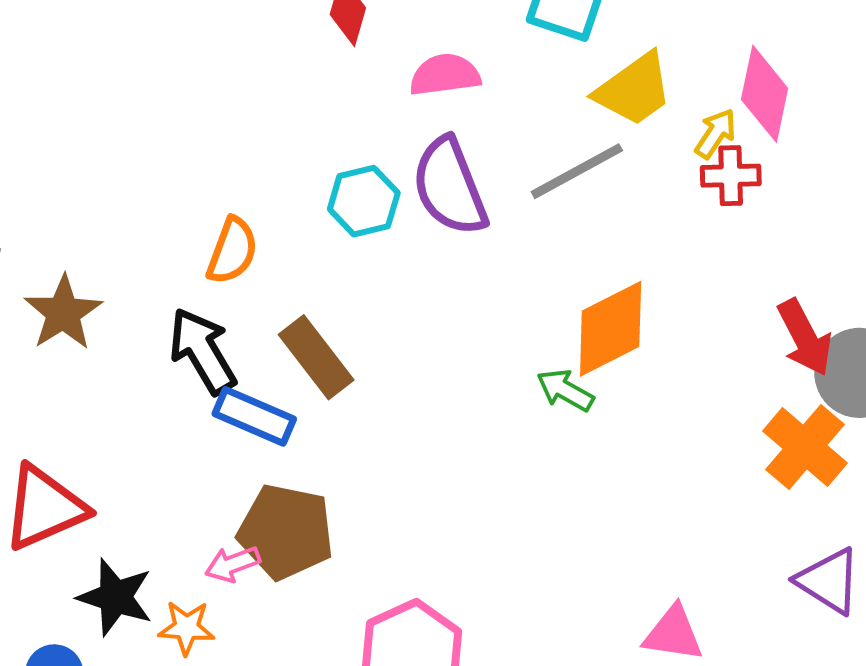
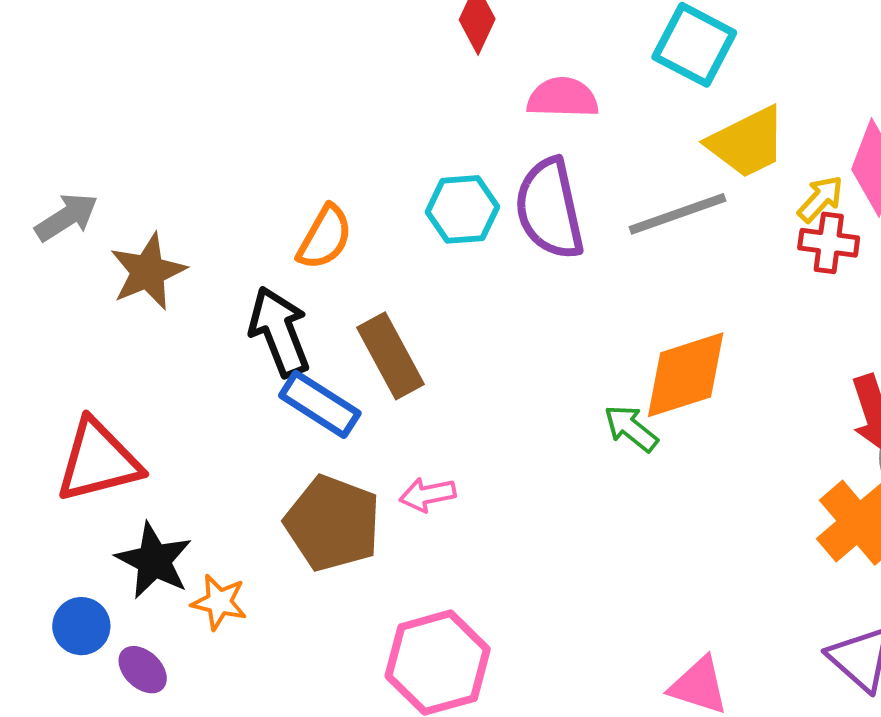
pink arrow: (233, 564) -> (427, 495), moved

